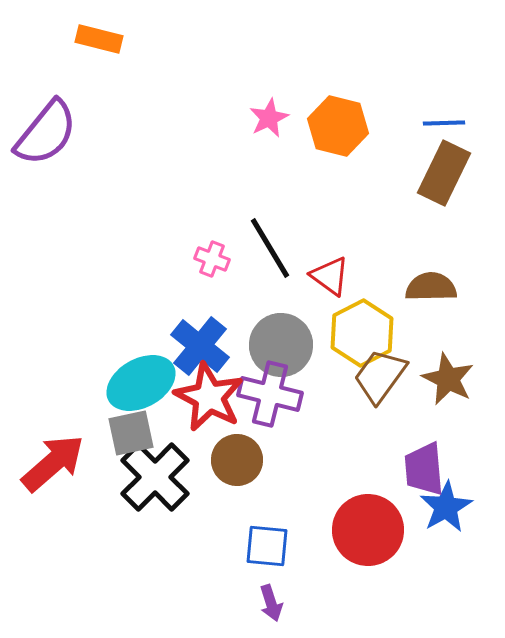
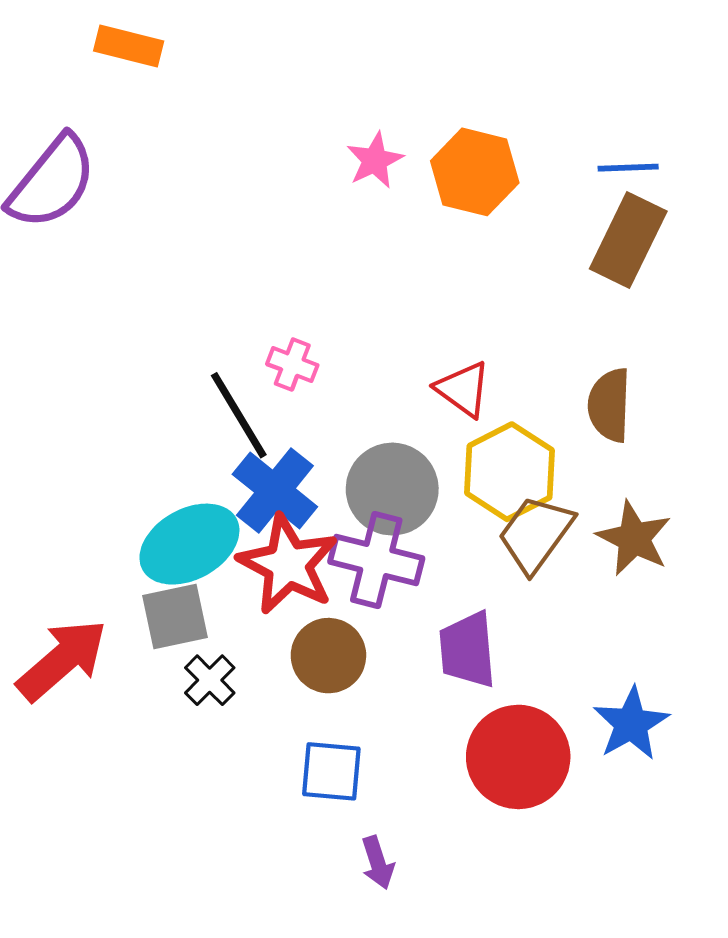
black line: (270, 248) -> (239, 415), moved
brown semicircle: (431, 287) -> (609, 405), turned -87
purple trapezoid: (424, 469) -> (467, 650), moved
black cross: (155, 477) -> (210, 680), size x0.5
blue square: (267, 546) -> (331, 771), moved

